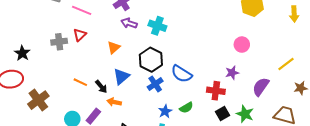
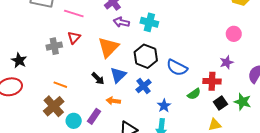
orange triangle: (114, 47) -> (108, 47), size x1.6
orange line: (80, 82) -> (60, 85), moved
blue cross: (155, 84) -> (143, 86), moved
black arrow: (101, 87) -> (98, 79), moved
brown cross: (38, 100) -> (54, 106), moved
green semicircle: (186, 108) -> (194, 94), moved

